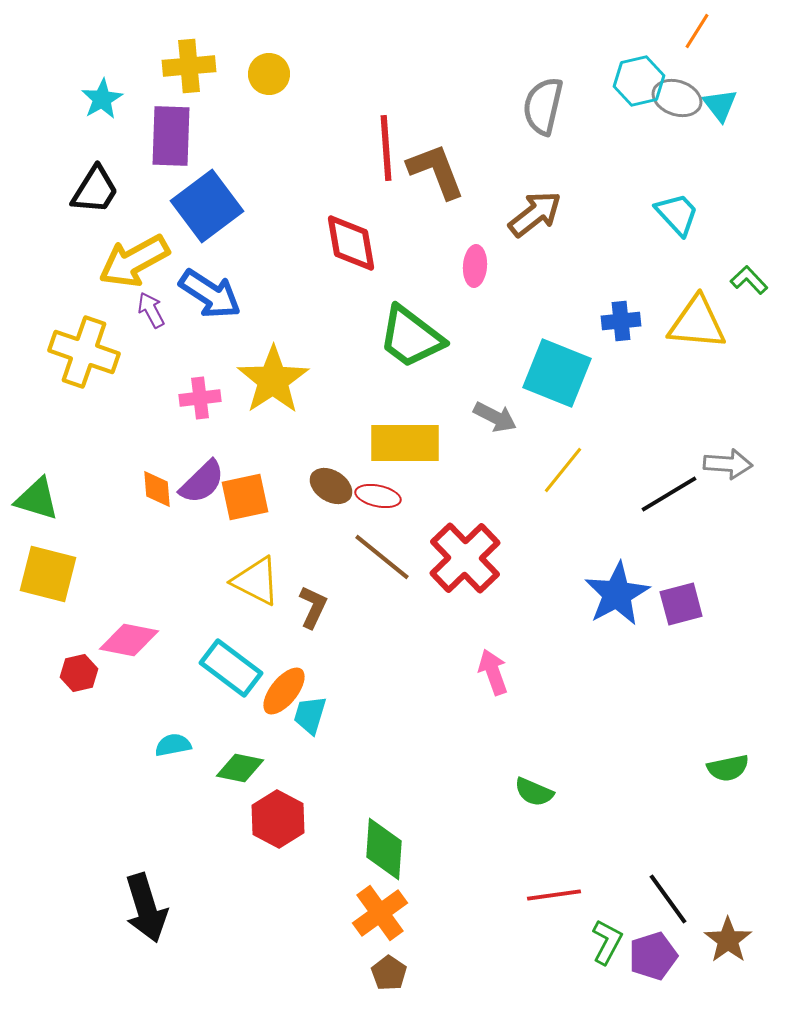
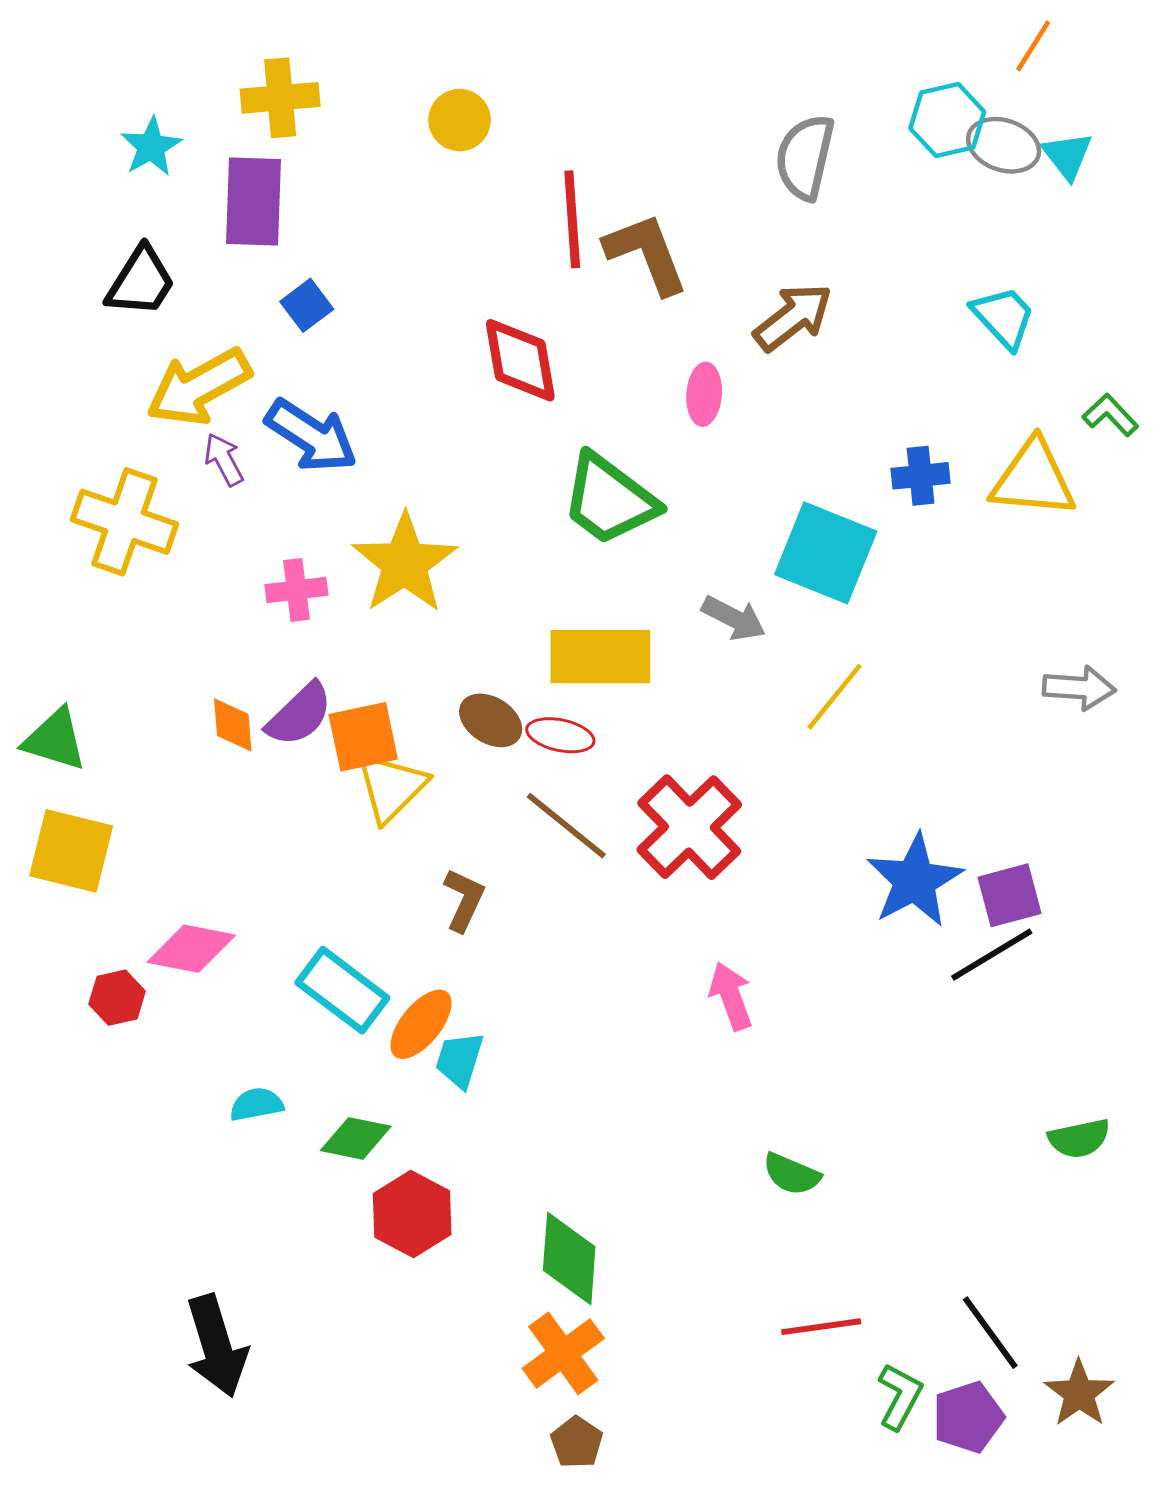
yellow circle: (269, 74) -> (460, 120), moved
blue square: (207, 206) -> (307, 305), size x0.5
black line: (669, 494) -> (992, 955), moved
yellow triangle: (256, 581) -> (391, 787), moved, turned 48

